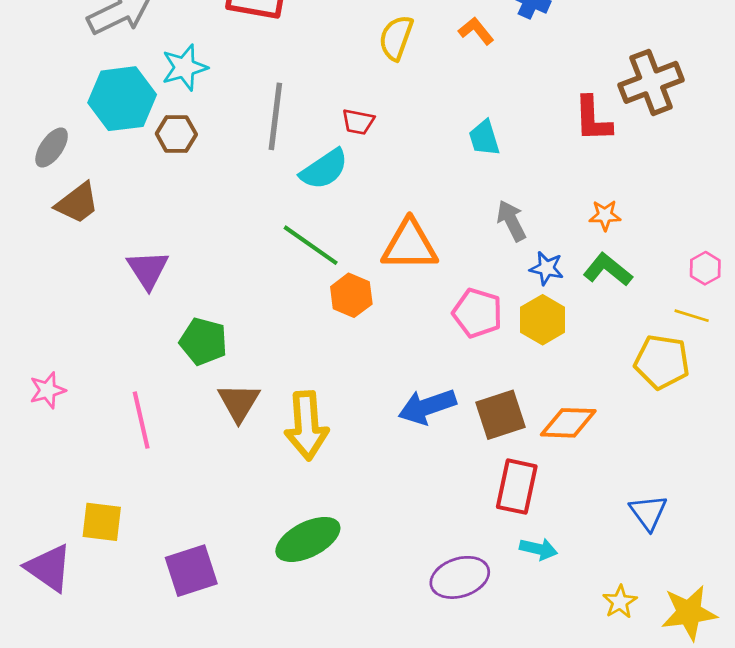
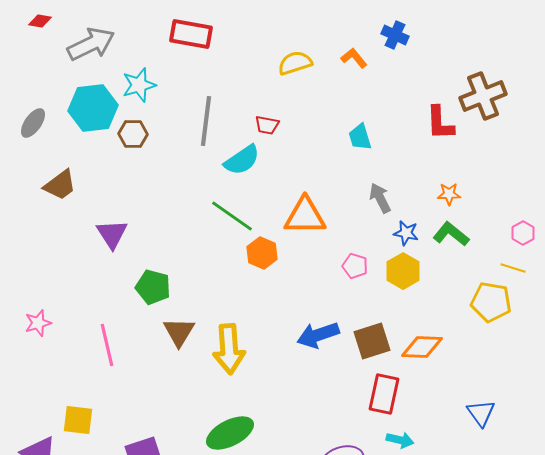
yellow semicircle: (396, 38) -> (295, 63), turned 52
gray ellipse: (52, 148) -> (33, 123), moved
pink pentagon: (477, 313) -> (355, 266), size x0.7

